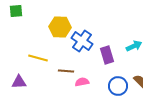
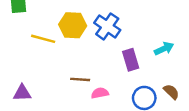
blue cross: (82, 41) -> (107, 26), moved
yellow line: (38, 58) -> (43, 39), moved

